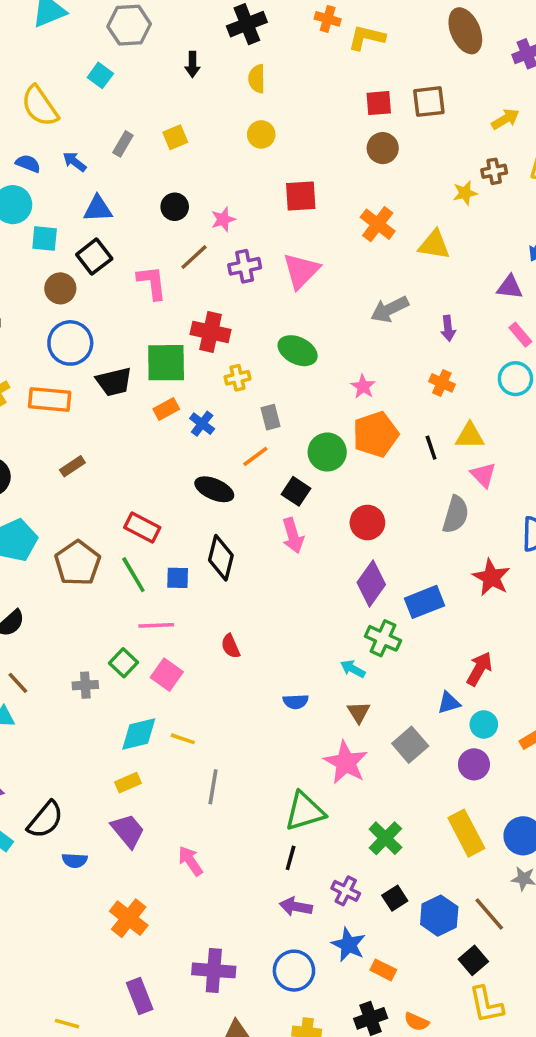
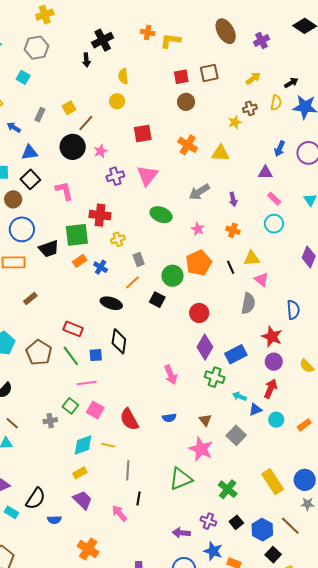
black arrow: (192, 64) -> (86, 60), moved
yellow semicircle: (257, 79) -> (123, 76), moved
black circle: (175, 207) -> (73, 147), size x1.6
brown line: (194, 257) -> (86, 123), moved
green ellipse: (298, 351) -> (161, 215), moved
pink star: (363, 387) -> (198, 229), moved
pink arrow: (293, 536) -> (171, 375), moved
red semicircle: (231, 646) -> (129, 419), moved, size x1.6
cyan arrow: (353, 669) -> (239, 396), moved
purple circle: (474, 764) -> (274, 362), moved
black line: (291, 858) -> (139, 498), moved
black square: (473, 960) -> (273, 555), moved

